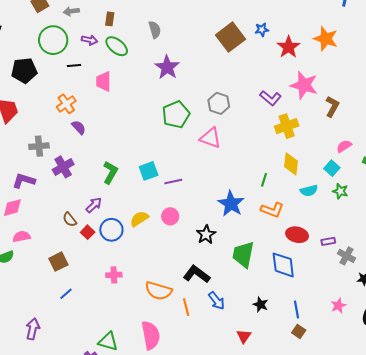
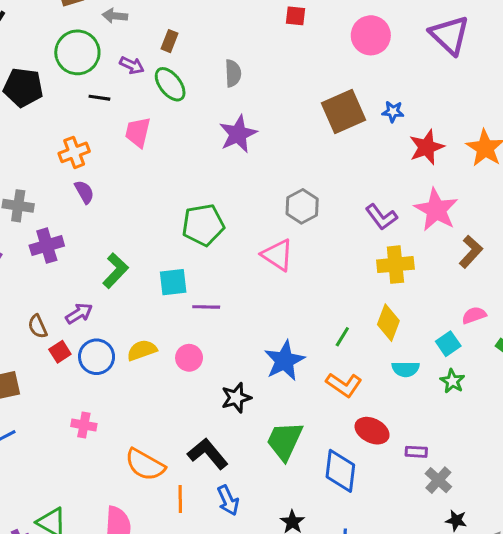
green pentagon: (176, 115) -> (203, 225), moved

